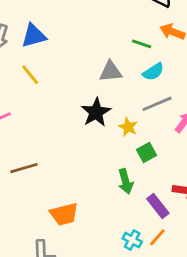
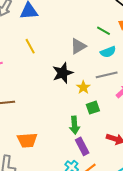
gray triangle: (111, 72) -> (78, 46), turned -36
yellow line: (30, 75) -> (30, 46), moved
purple rectangle: (158, 206) -> (82, 146), moved

